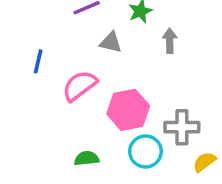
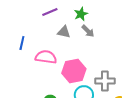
gray arrow: (170, 41) -> (88, 31), moved, turned 136
pink semicircle: (80, 86) -> (46, 57), turned 45

